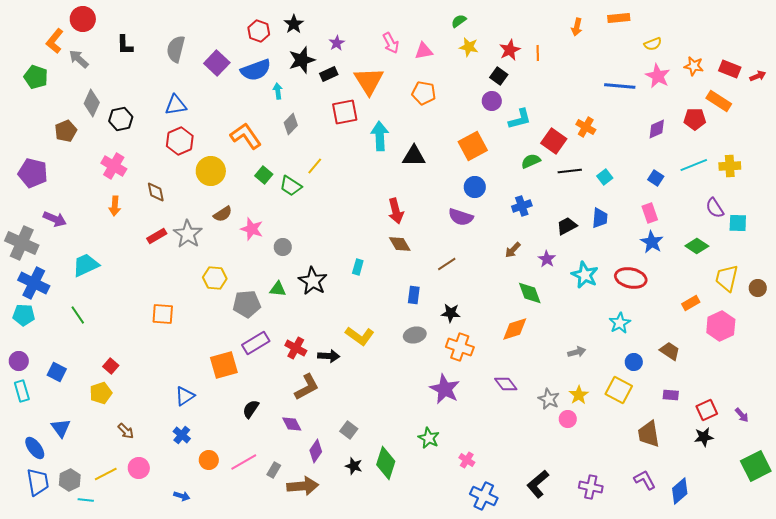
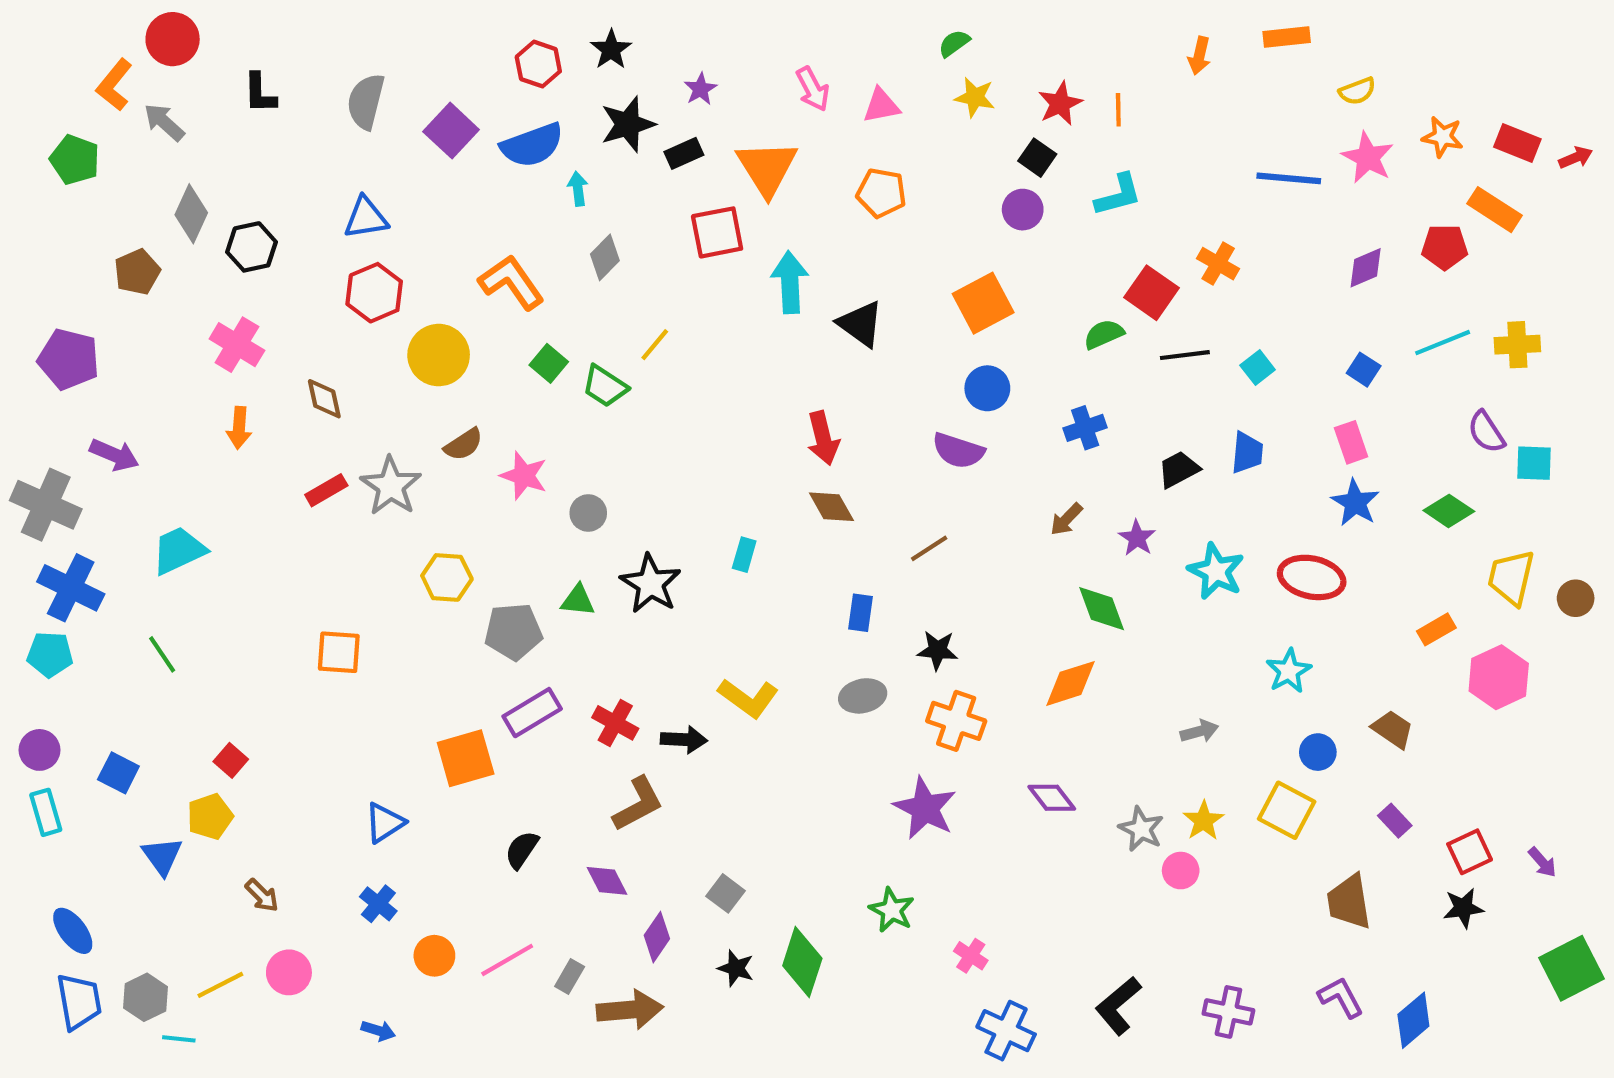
cyan L-shape: (520, 119) -> (1118, 195), moved
black triangle: (414, 156) -> (861, 324), turned 35
purple rectangle: (671, 395) -> (1395, 821), turned 42
blue triangle: (61, 428) -> (162, 856), moved

